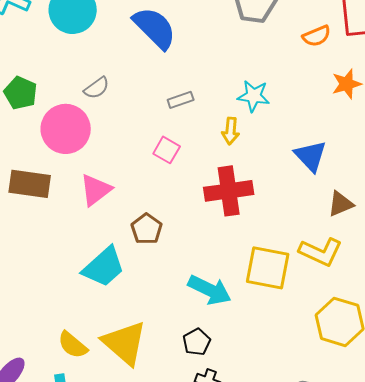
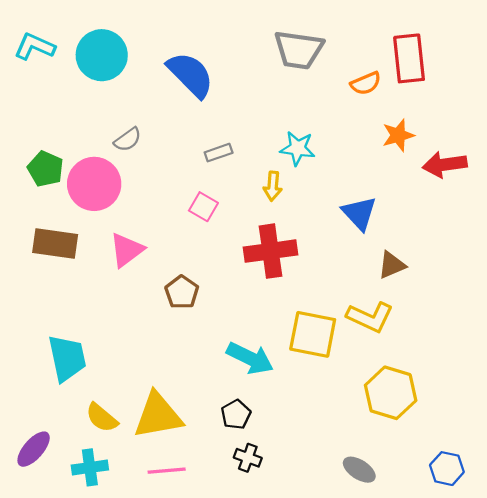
green pentagon: (21, 93) -> (45, 169), moved
cyan trapezoid: (104, 267) -> (67, 358), moved, turned -60
yellow triangle: (125, 343) -> (158, 416), turned -51

